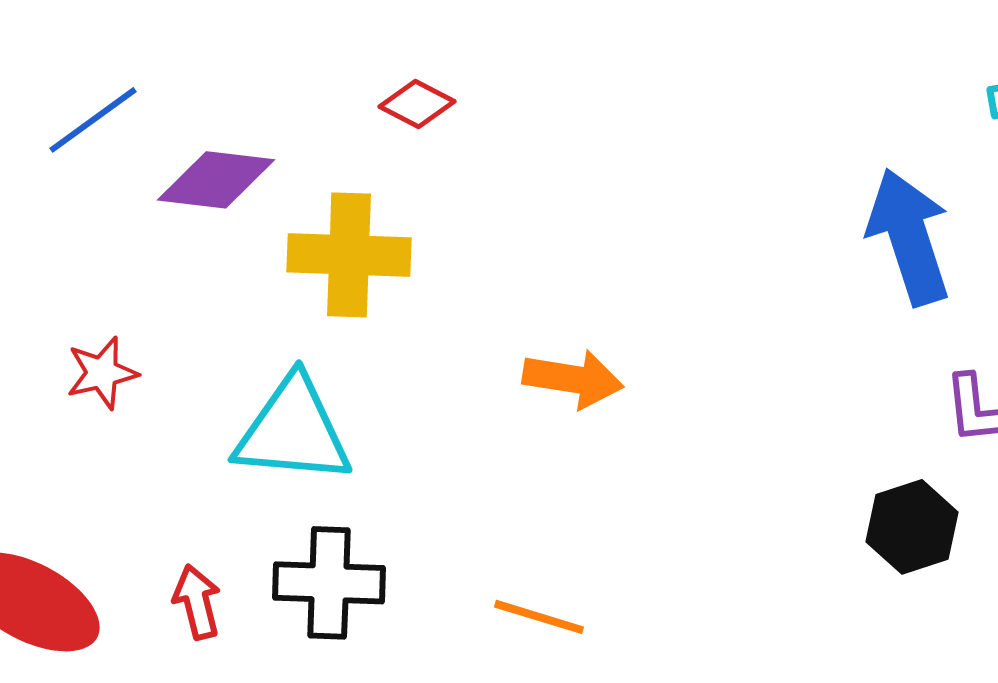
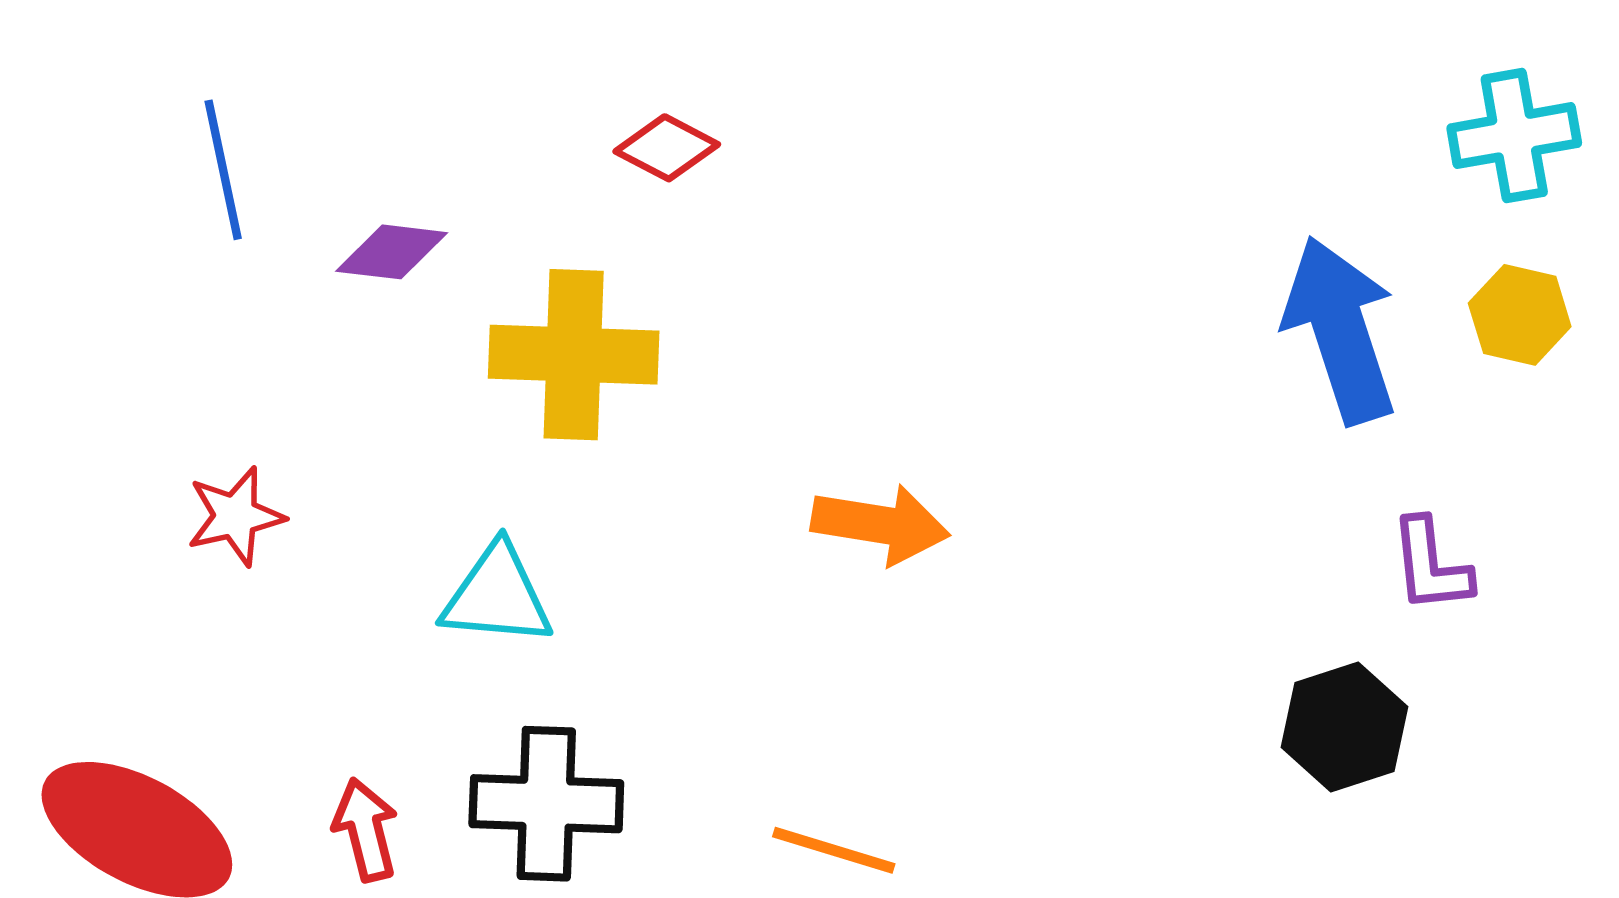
blue line: (93, 120) -> (223, 170), turned -66
purple diamond: (216, 180) -> (392, 252), size x0.7
cyan triangle: (293, 431) -> (497, 596), size x0.7

